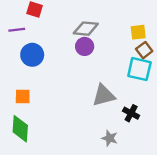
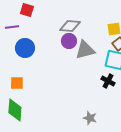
gray triangle: (104, 95) -> (85, 50), moved
black cross: (131, 113) -> (108, 81), moved

